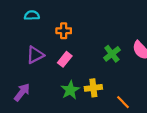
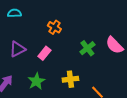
orange cross: (64, 31) -> (54, 27), moved, turned 32
green star: (70, 90) -> (36, 81), moved

